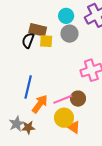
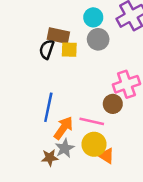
pink line: (63, 99) -> (92, 121), turned 36
brown circle: (78, 99) -> (113, 104), moved
gray star: (17, 124) -> (65, 148), moved

